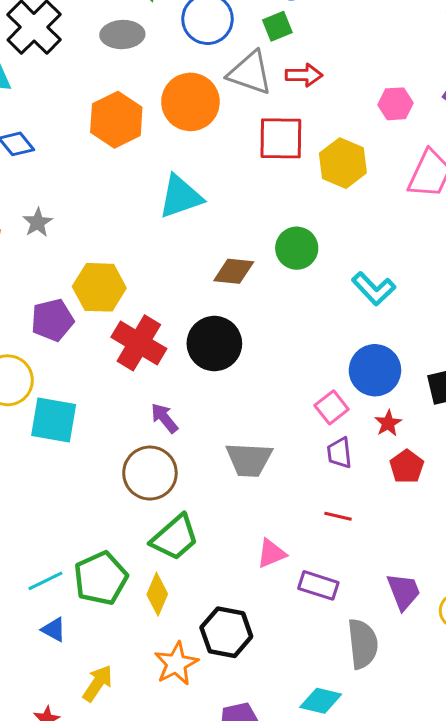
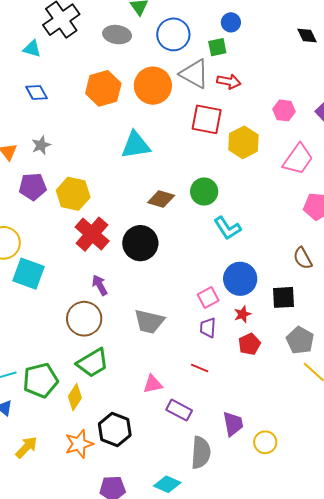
cyan L-shape: (374, 289) -> (227, 228), moved
purple pentagon: (52, 320) -> (33, 187), moved

